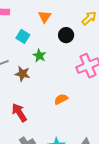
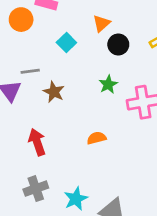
black circle: (66, 35) -> (118, 44), moved
green star: (39, 56) -> (108, 84), moved

